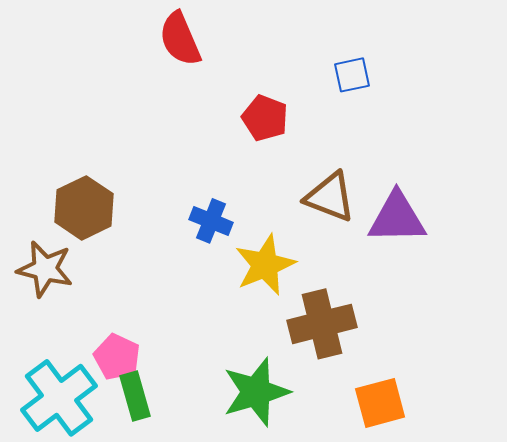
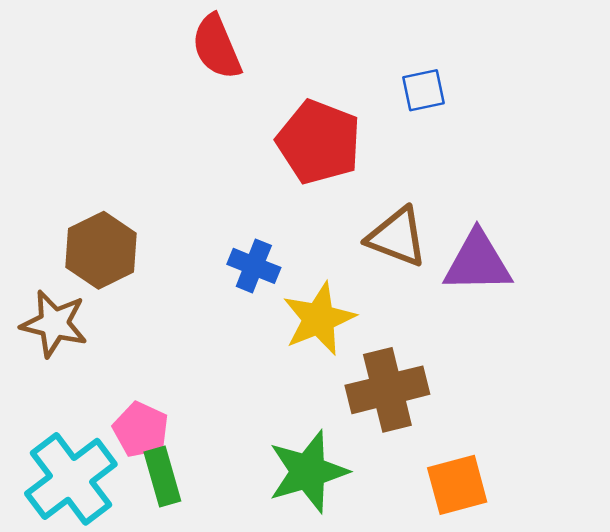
red pentagon: (265, 118) -> (319, 142), size x1.5

